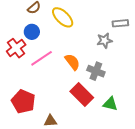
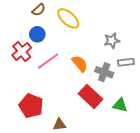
gray rectangle: (120, 23) -> (126, 62), moved

